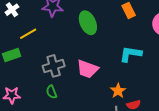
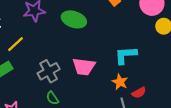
green ellipse: (88, 23) -> (74, 19), turned -35
cyan L-shape: (131, 54) -> (126, 55), moved

